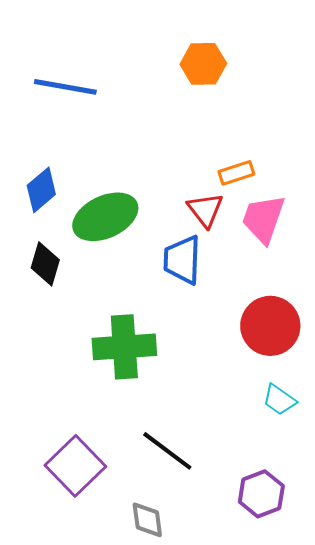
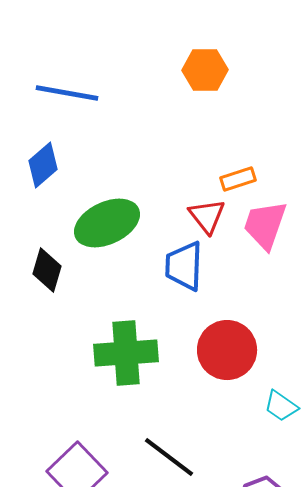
blue diamond: (41, 190) -> (43, 165), moved
red circle: (270, 326) -> (227, 350), moved

